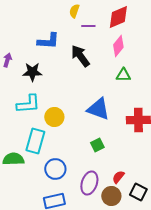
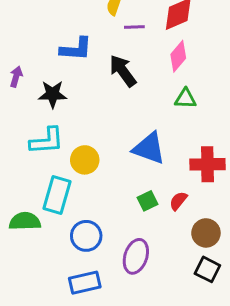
red semicircle: (118, 177) -> (178, 201), moved
brown circle: (111, 196) -> (206, 233), moved

